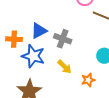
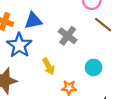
gray cross: (63, 39) -> (68, 36), moved

